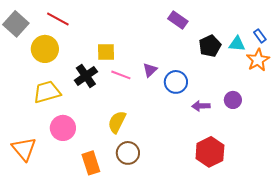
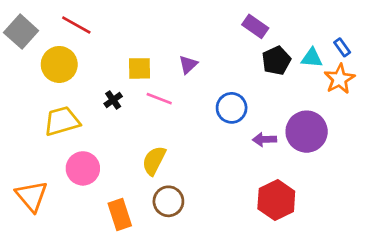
purple rectangle: (178, 20) -> (255, 26), moved
purple triangle: (150, 70) -> (188, 64), moved
black cross: (86, 76) -> (113, 100), size x0.6
purple circle: (233, 100) -> (307, 132), size x1.8

